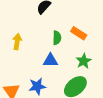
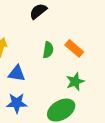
blue triangle: (50, 60) -> (17, 73), moved

